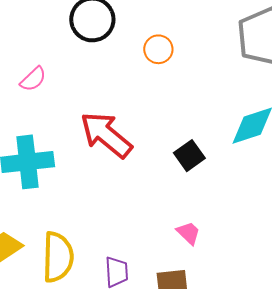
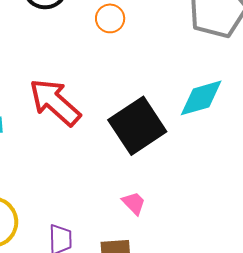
black square: (189, 156) -> (137, 126), size x1.8

